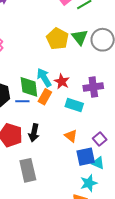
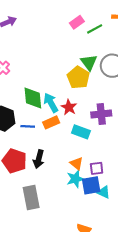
yellow pentagon: (57, 39) -> (78, 77), moved
green diamond: (29, 87) -> (33, 98), moved
orange rectangle: (45, 97) -> (51, 122), turned 35
purple square: (100, 139) -> (97, 168), moved, turned 32
cyan star: (89, 183) -> (75, 179), moved

